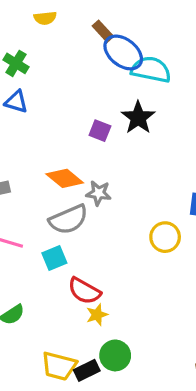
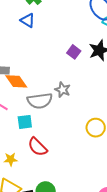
orange diamond: (65, 178) -> (16, 81), moved
yellow star: (97, 315) -> (11, 159), moved

